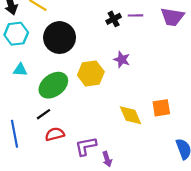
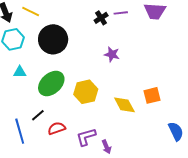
yellow hexagon: (91, 74) -> (86, 92), moved
black line: (44, 114) -> (38, 115), moved

